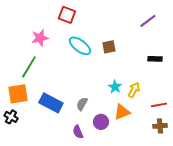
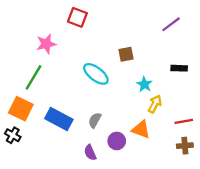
cyan ellipse: (80, 46) -> (96, 74), moved
cyan star: (115, 87) -> (144, 84), moved
orange square: (18, 94) -> (21, 109), turned 35
orange triangle: (122, 112) -> (141, 129), turned 42

